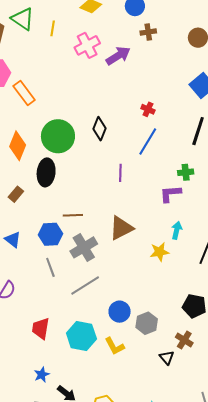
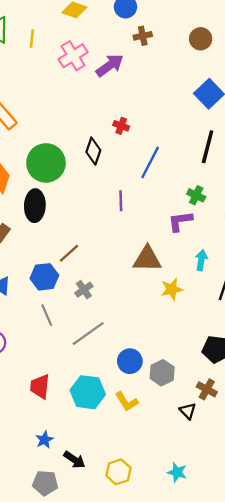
red cross: (148, 109) -> (121, 126), moved
green cross: (186, 172) -> (196, 195), turned 35
brown line: (73, 215) -> (69, 253), turned -36
brown triangle: (121, 228) -> (147, 259), moved, turned 32
cyan arrow: (177, 230) -> (201, 260), moved
gray cross: (84, 247) -> (84, 290), size x0.6

